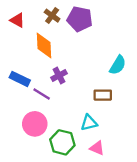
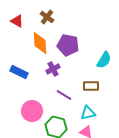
purple pentagon: (80, 19) -> (68, 45), moved
purple line: (42, 94) -> (64, 95), moved
cyan triangle: (89, 123) -> (88, 113), moved

